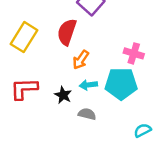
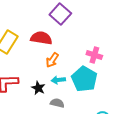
red semicircle: (67, 32) -> (41, 38), turned 80
cyan pentagon: (121, 84) -> (84, 79), turned 30

